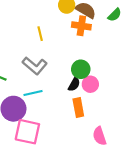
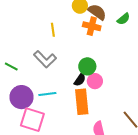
cyan line: (33, 93) -> (47, 94), moved
orange rectangle: (78, 107) -> (82, 102), size x1.4

